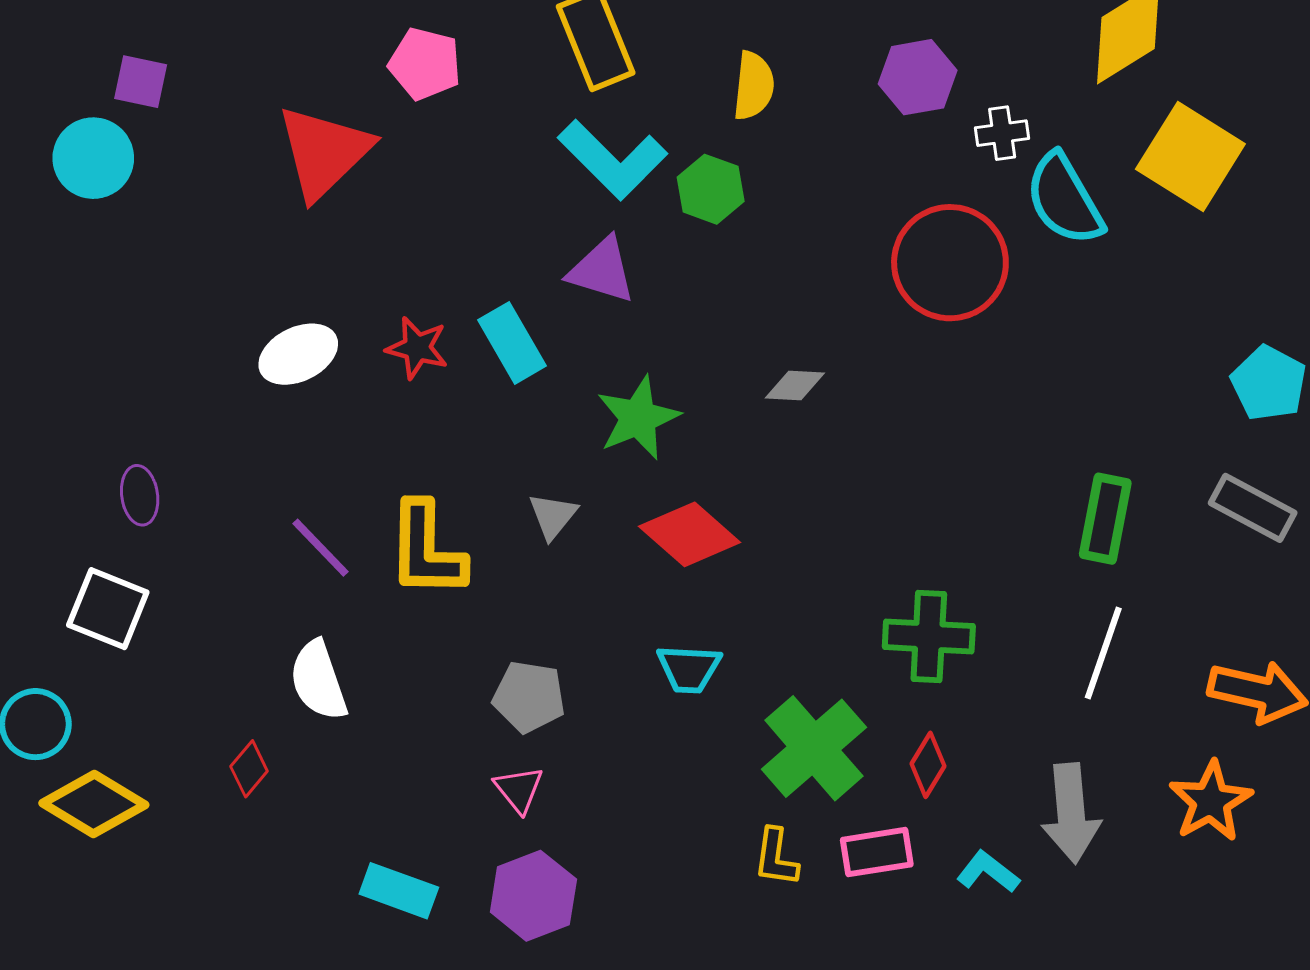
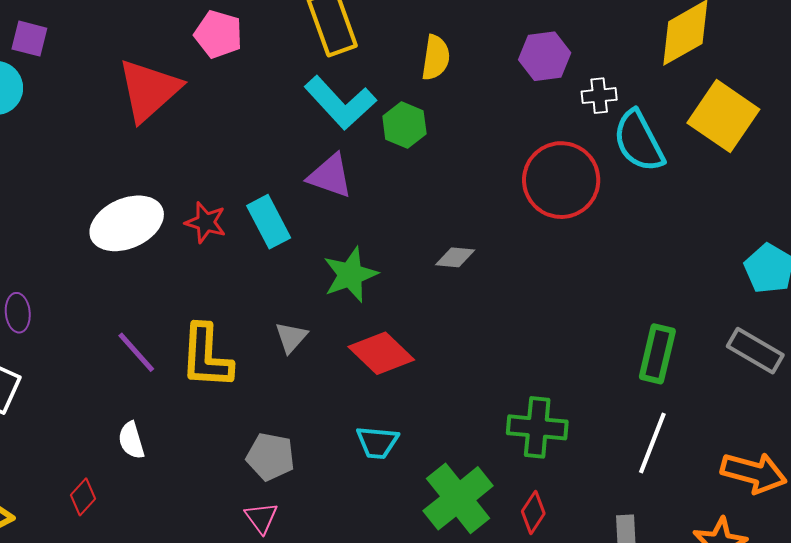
white ellipse: (298, 354) -> (127, 223), size x1.4
white semicircle: (318, 681) -> (131, 440), size x0.7

